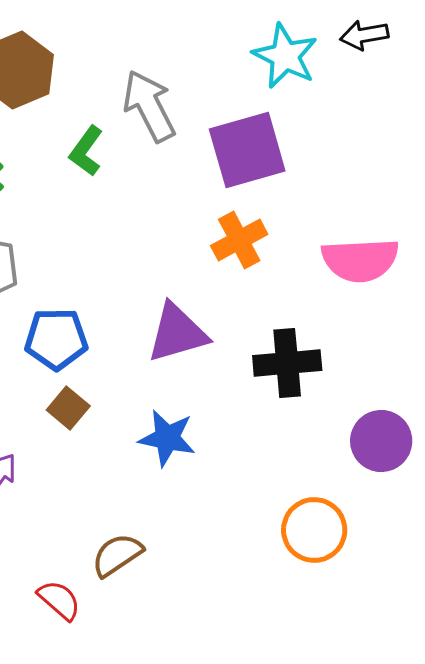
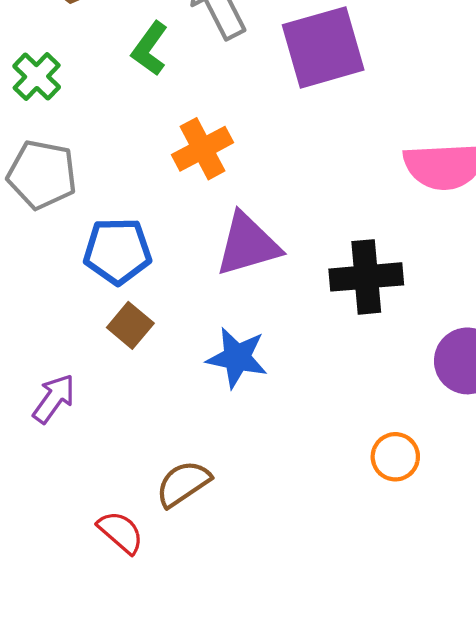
orange cross: (239, 240) -> (202, 149), moved
orange circle: (314, 530) -> (395, 457), size x0.7

